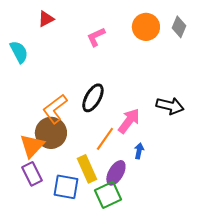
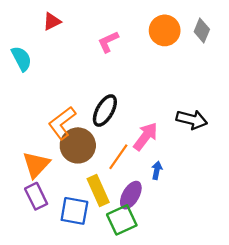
brown circle: (51, 133) -> (78, 145), moved

